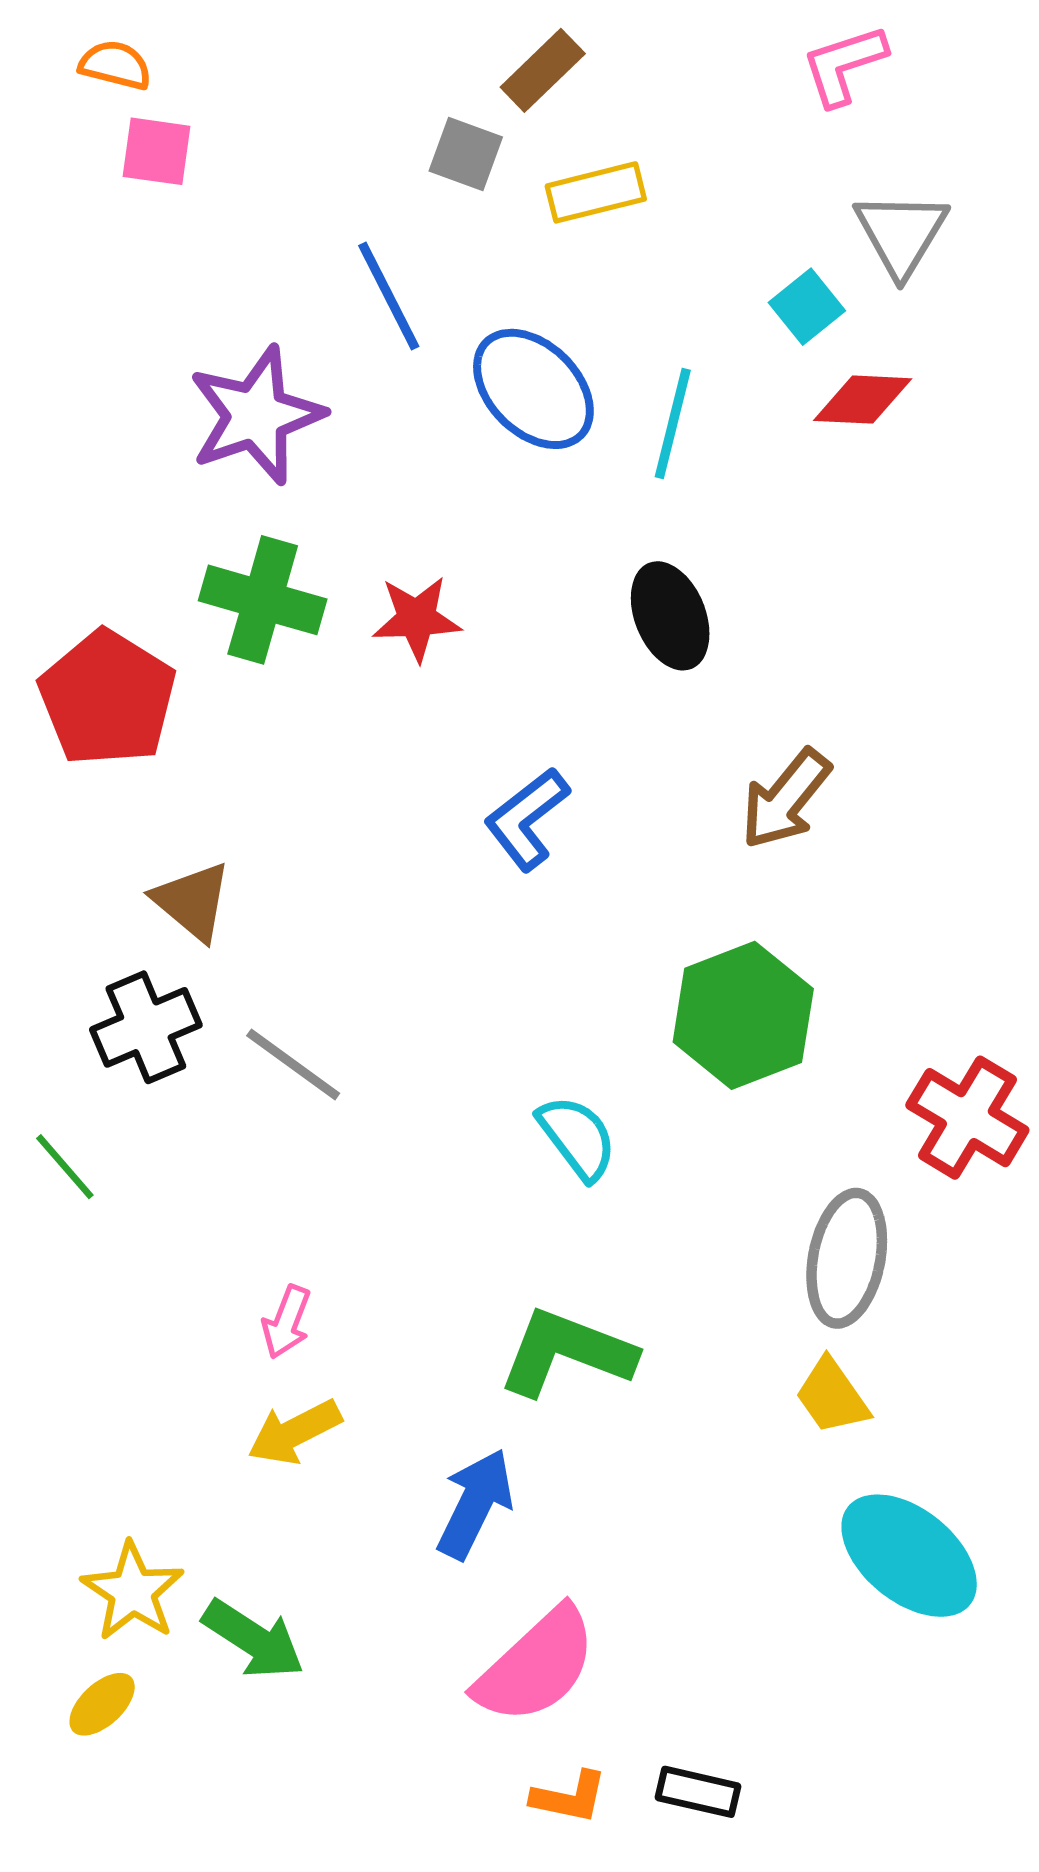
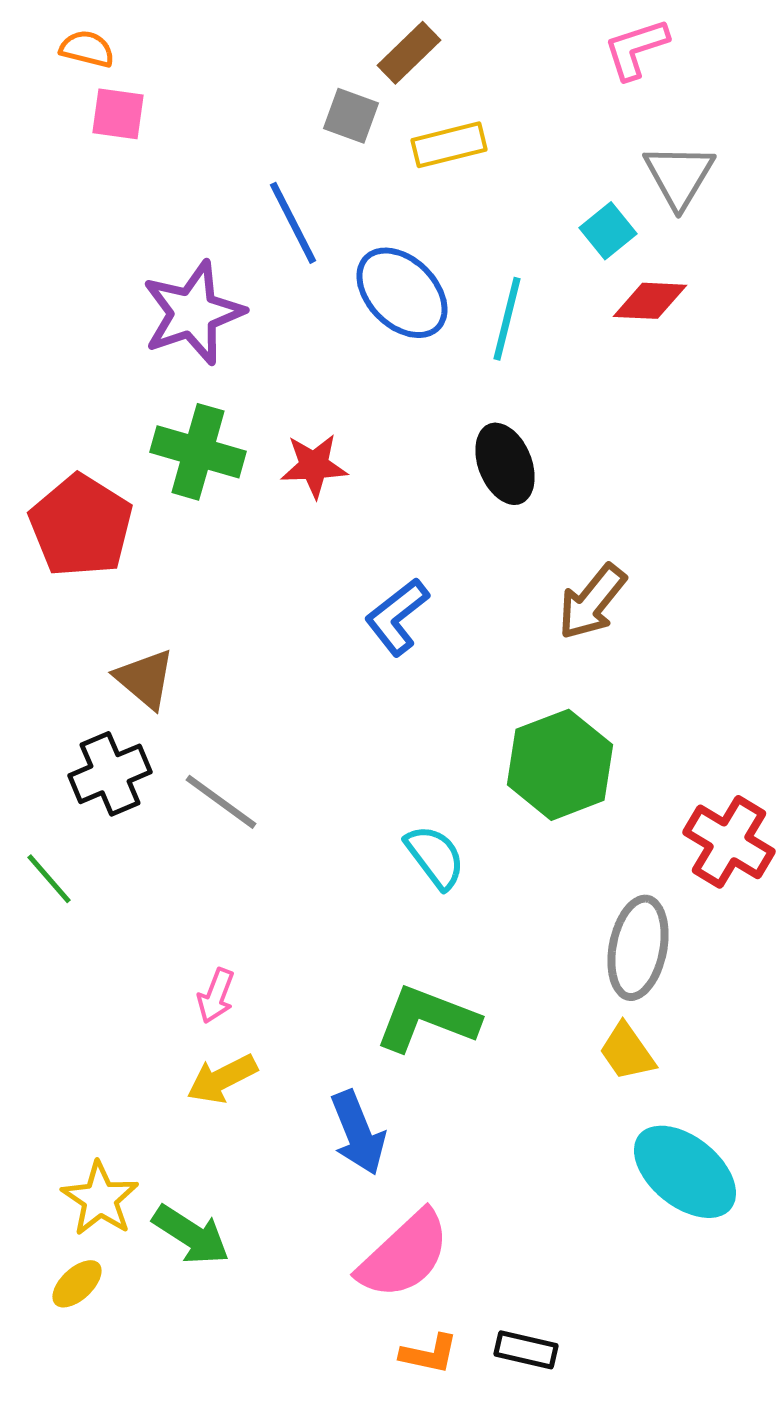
blue arrow: (475, 1504) -> (358, 1133), turned 132

